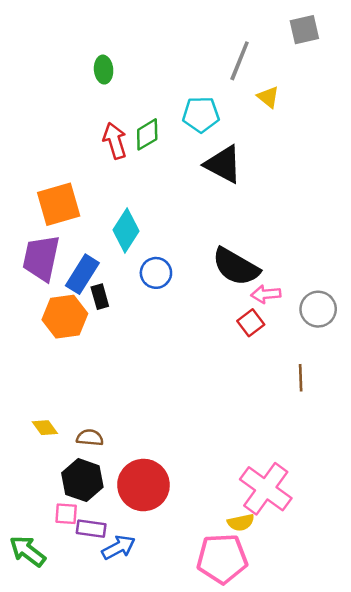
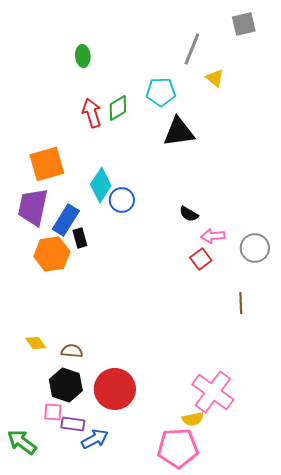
black triangle: (223, 164) -> (179, 132), turned -36
black semicircle: (236, 267) -> (189, 214), size x0.5
blue circle: (156, 273) -> (122, 200), moved

